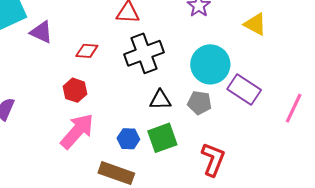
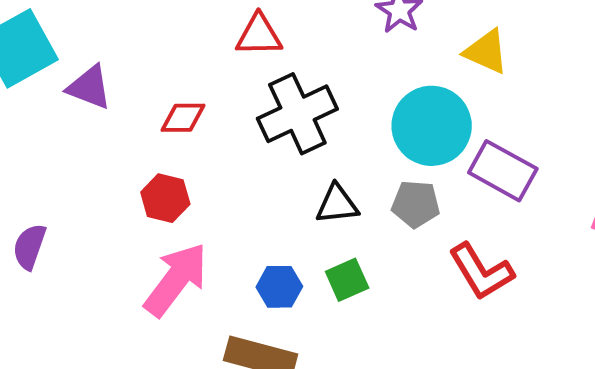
yellow triangle: (255, 24) -> (486, 52), moved
green square: (162, 138) -> (347, 280), size x0.7
red L-shape: (213, 159) -> (481, 272), moved, turned 132

